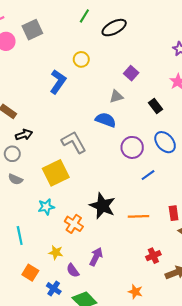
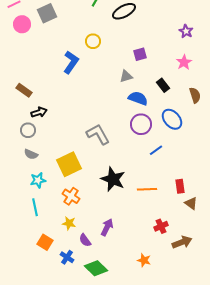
purple square: (131, 73) -> (140, 54), turned 32
blue semicircle: (106, 120) -> (138, 98), moved
gray L-shape: (74, 142) -> (98, 134), moved
yellow square: (56, 173) -> (69, 164), moved
cyan star: (46, 207) -> (38, 180), moved
orange cross: (74, 224) -> (71, 196), moved

